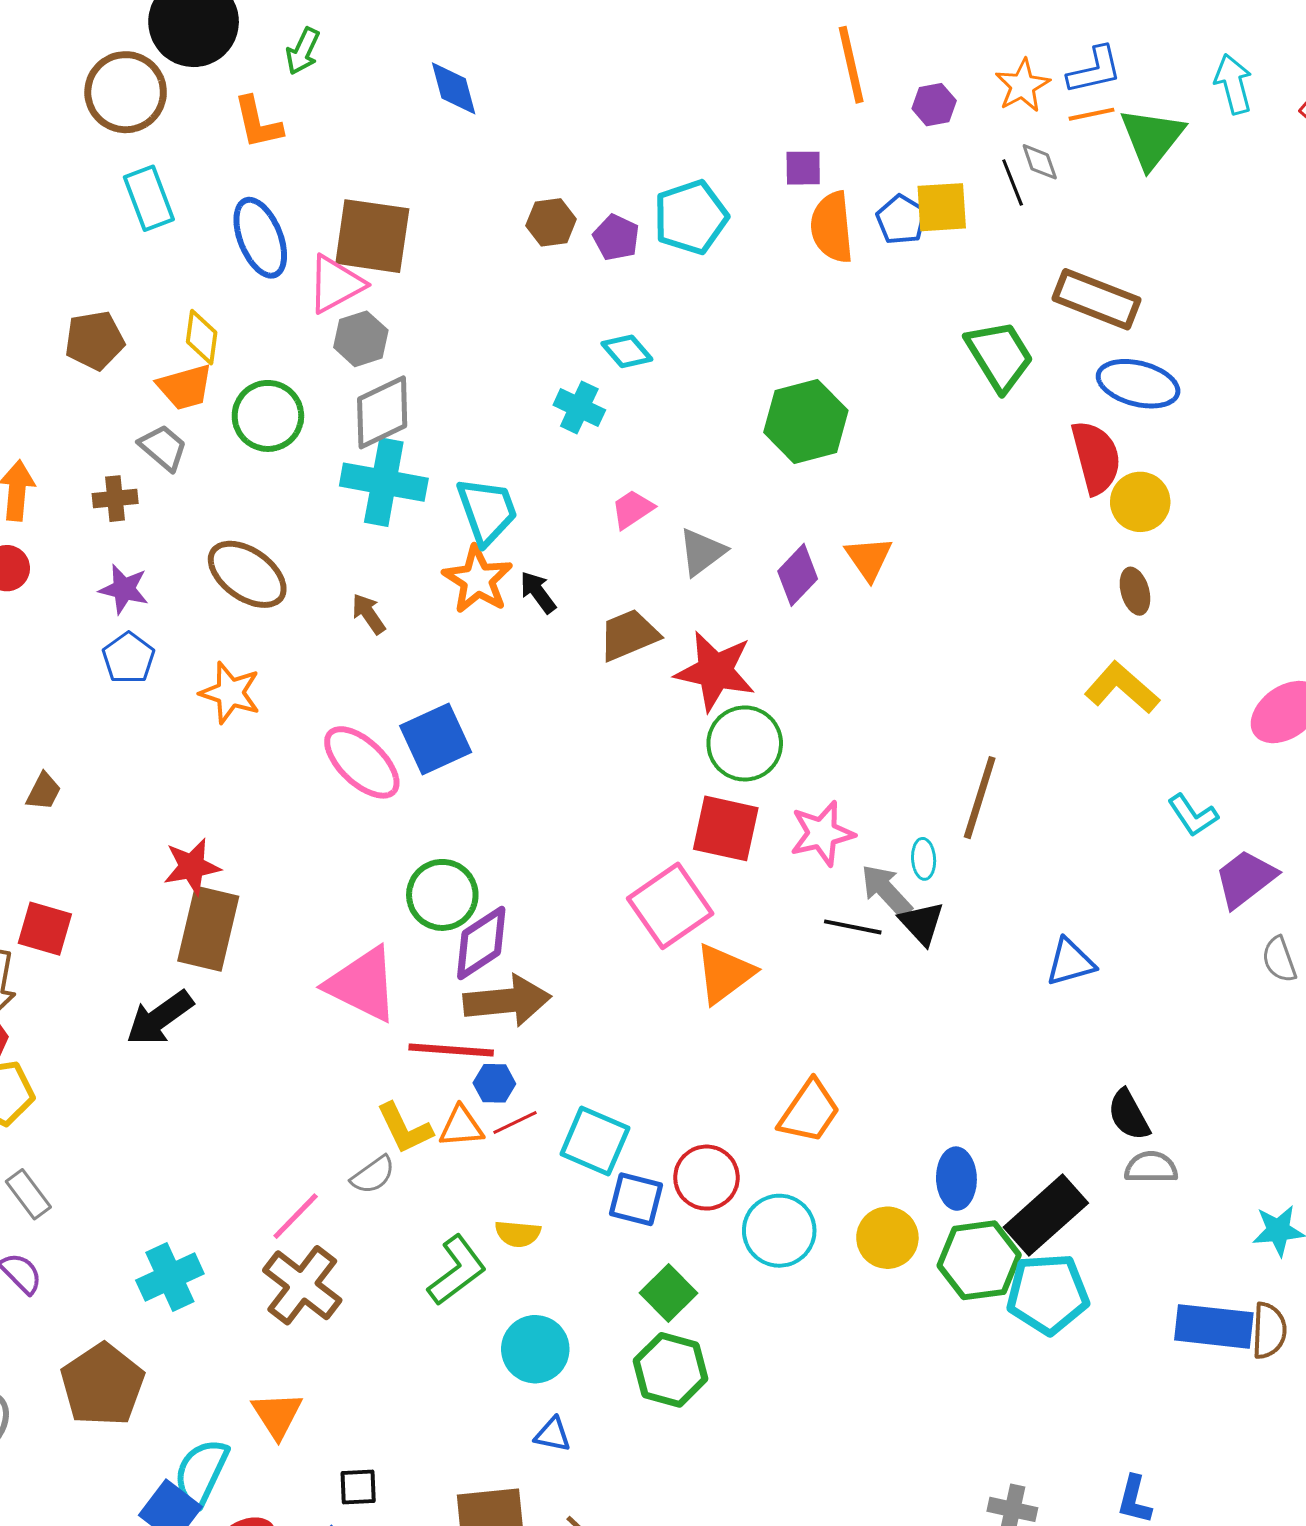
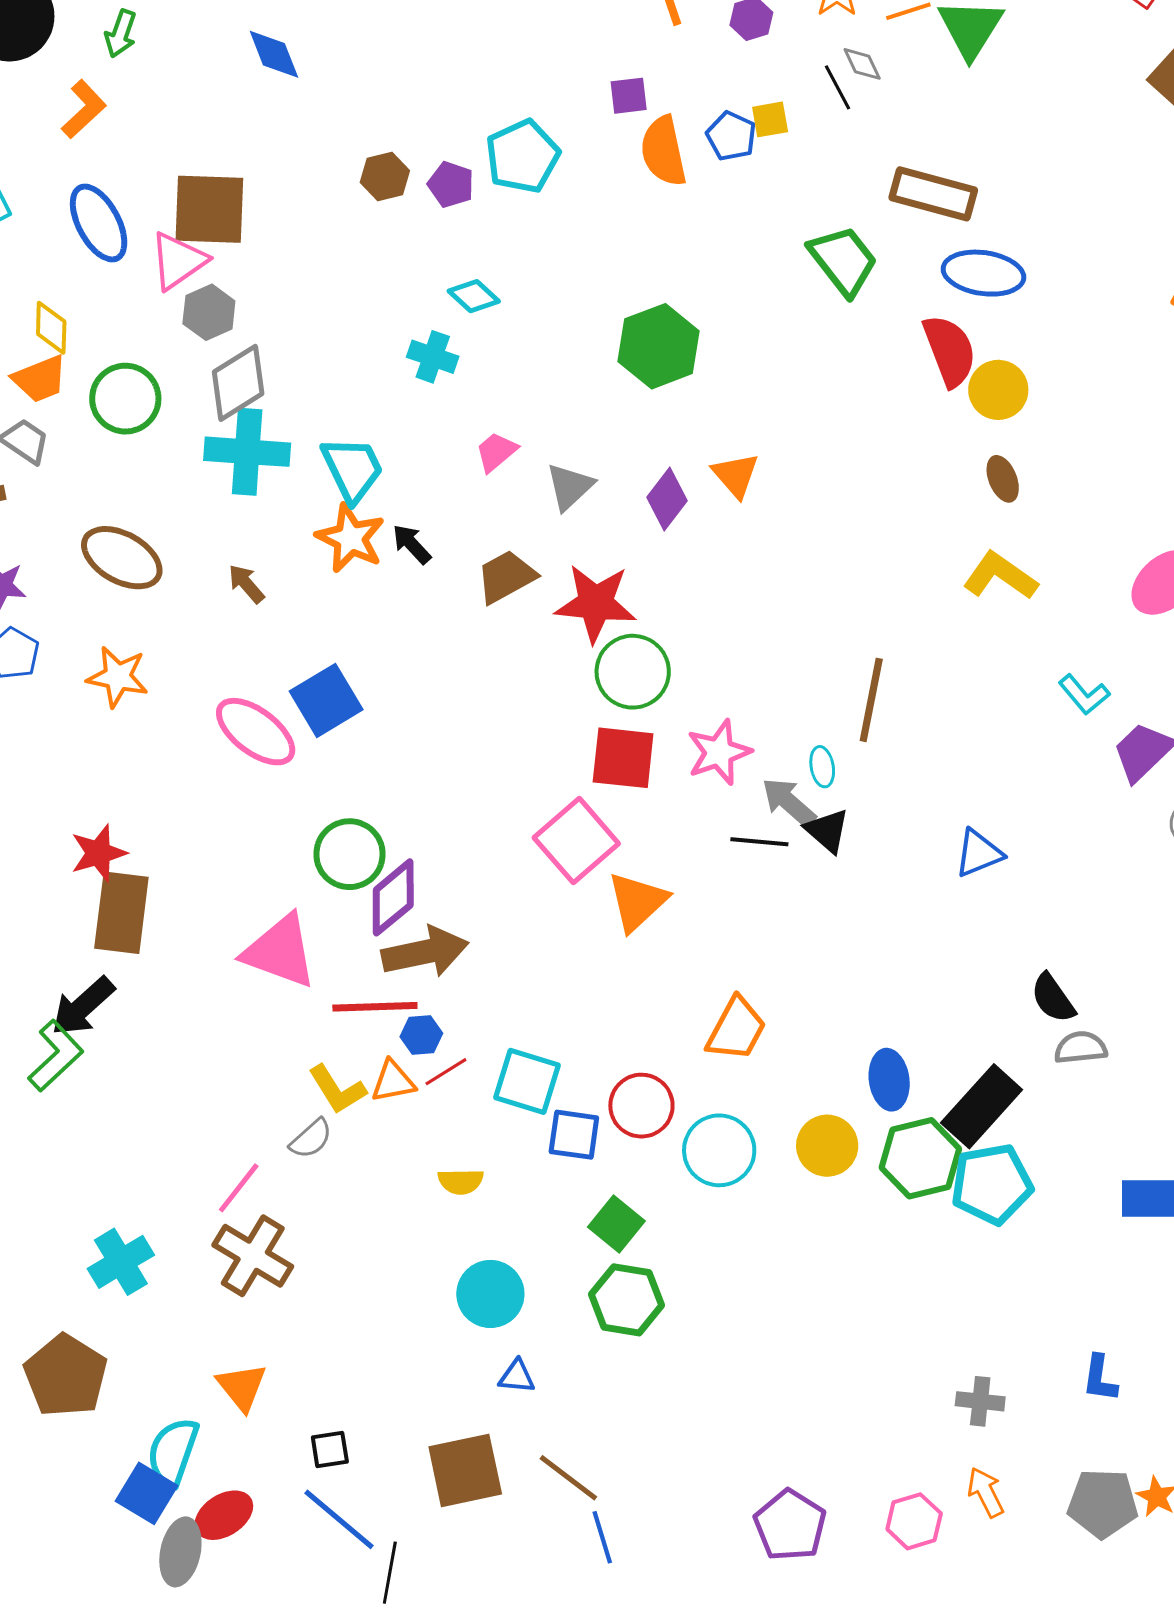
orange L-shape: (258, 123) -> (84, 109), turned -114
yellow square: (942, 207) -> (770, 119), size x0.7
green L-shape: (457, 1270) -> (56, 1056), moved

